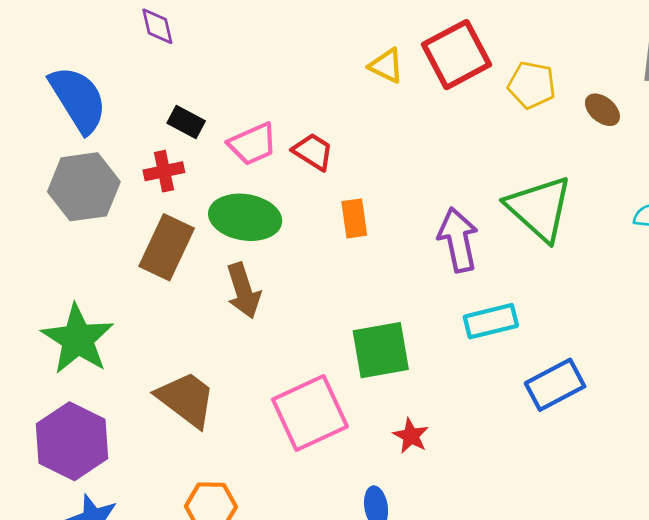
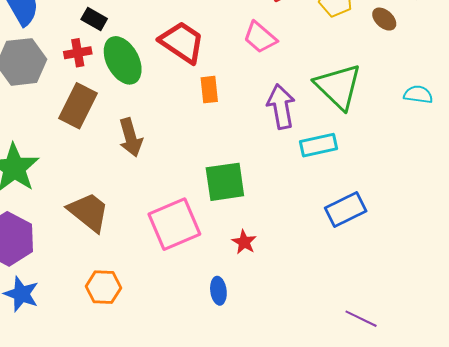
pink trapezoid: (253, 144) -> (260, 37), moved, turned 63
red trapezoid: (313, 152) -> (182, 42), size x1.6
green ellipse: (245, 217) -> (123, 60), moved, turned 51
cyan rectangle: (491, 321) -> (318, 145), moved

